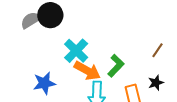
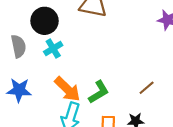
gray semicircle: (31, 20) -> (18, 46), moved, turned 95
cyan cross: (76, 51) -> (53, 49), moved, size x0.7

